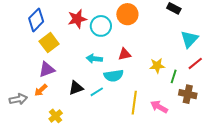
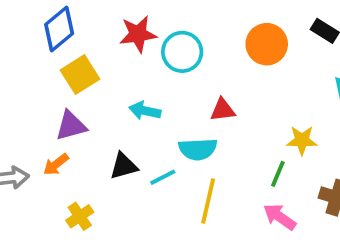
orange circle: (127, 14) -> (267, 44), moved
cyan arrow: (94, 59) -> (145, 111), moved
yellow star: (157, 66) -> (302, 140), moved
green line: (174, 76) -> (278, 174), moved
yellow line: (134, 103) -> (208, 201), moved

